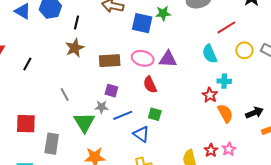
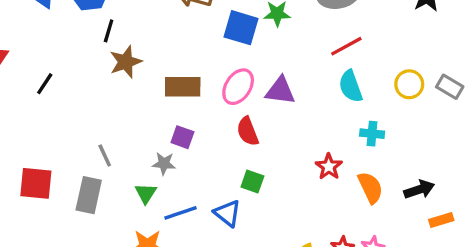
black line: (77, 22) -> (109, 31), moved
red line: (226, 27) -> (346, 46), moved
pink ellipse: (143, 58) -> (238, 87), turned -75
gray line: (65, 95) -> (105, 156), moved
red star: (210, 95) -> (329, 167), moved
blue line: (123, 115) -> (180, 213), moved
green triangle: (84, 122) -> (146, 193), moved, size x0.6
gray rectangle: (52, 144) -> (89, 195), moved

